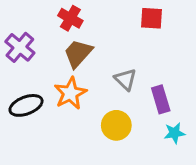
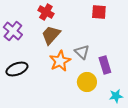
orange star: (70, 93) -> (60, 61), moved
yellow circle: (116, 125) -> (87, 82), moved
cyan star: (174, 133) -> (116, 96), moved

